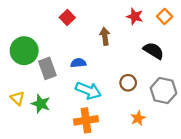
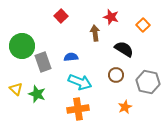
red star: (135, 16) -> (111, 17), moved
orange square: (165, 16) -> (143, 25), moved
black semicircle: (154, 51) -> (124, 49), moved

